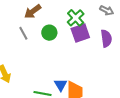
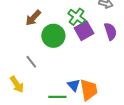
gray line: (23, 33) -> (31, 62), moved
green circle: (49, 33) -> (53, 36), size x1.5

